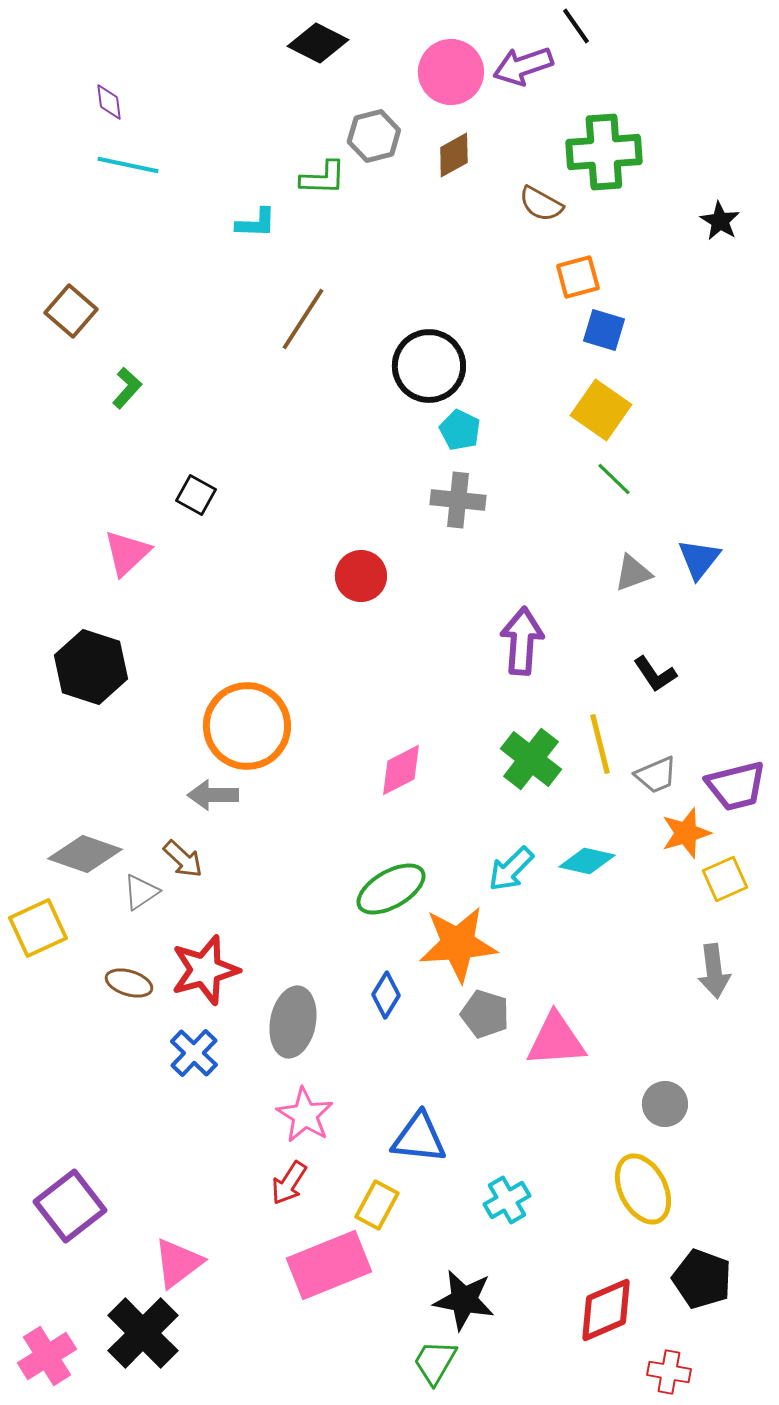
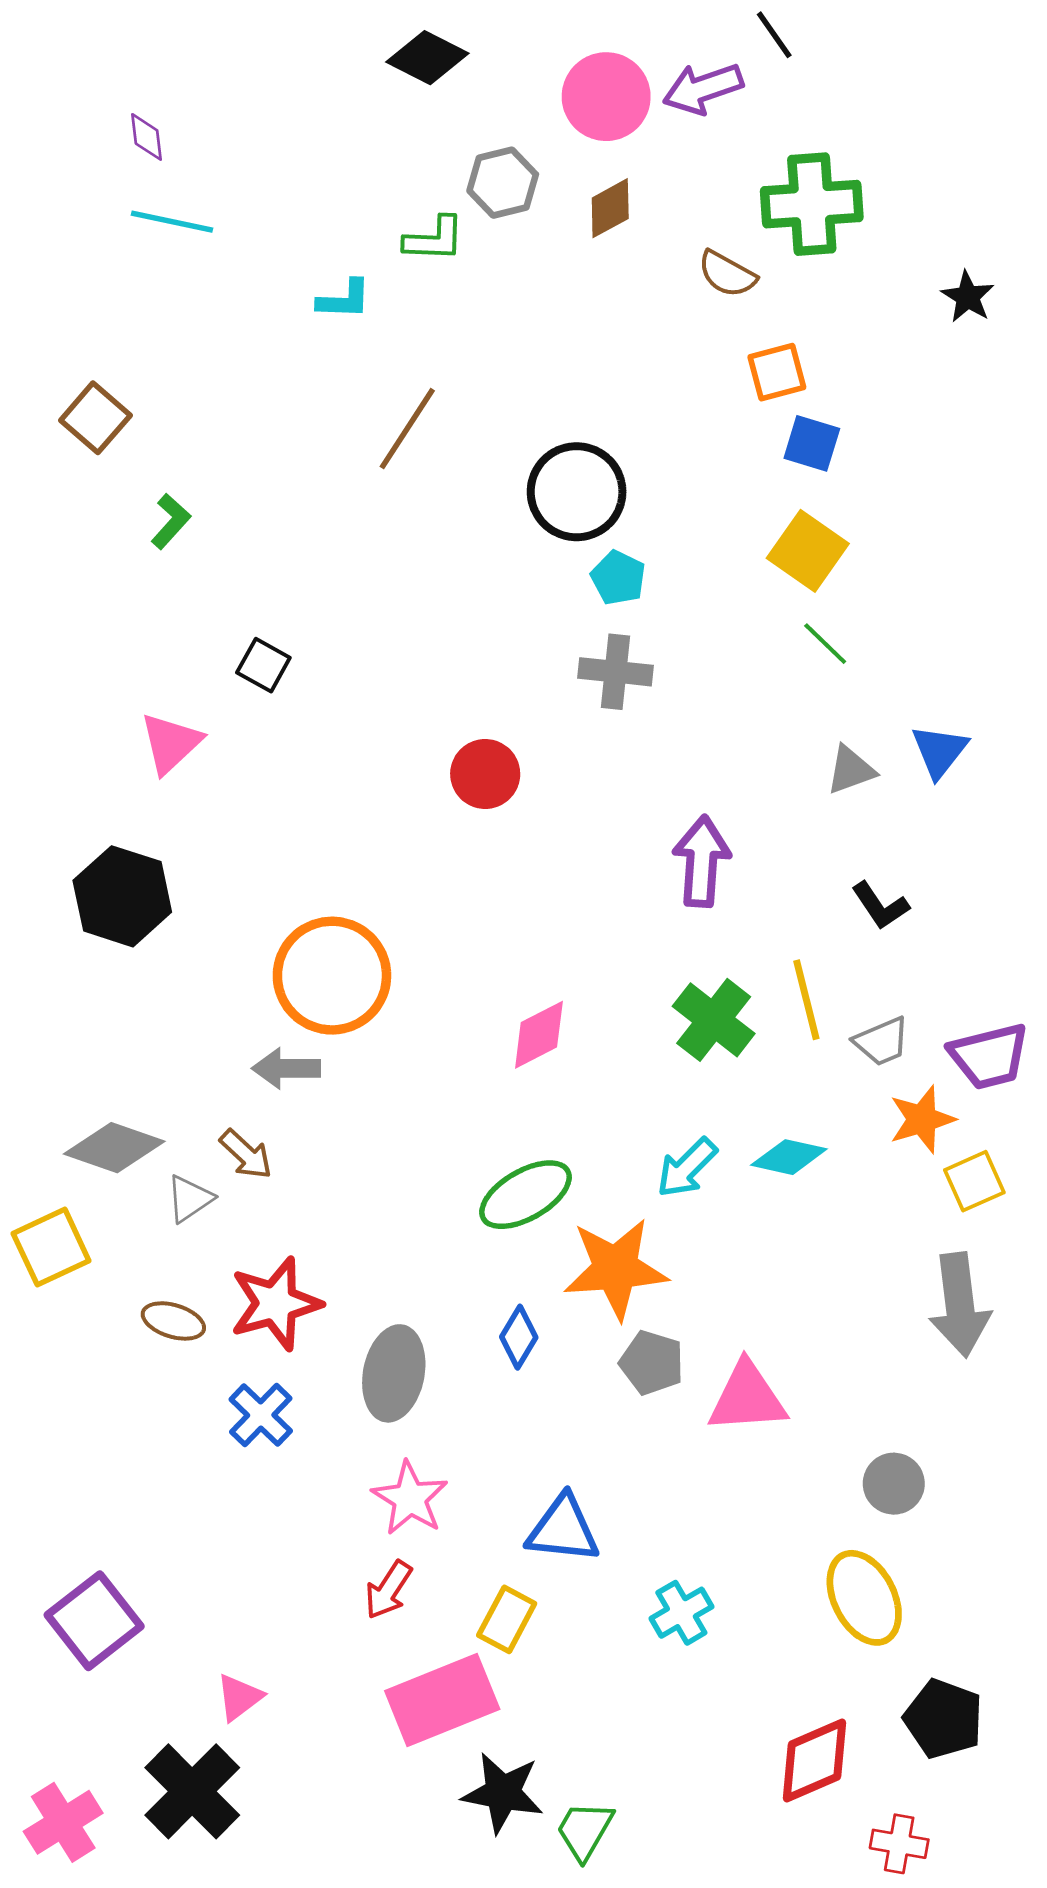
gray arrow: (714, 971) -> (960, 1305), size x1.4
pink triangle: (178, 1263) -> (239, 1697), size x0.7
black star: (464, 1300) -> (503, 1793), moved

